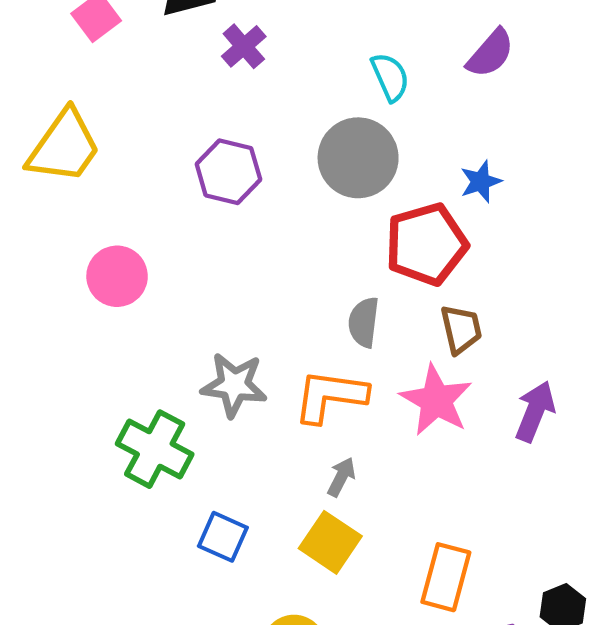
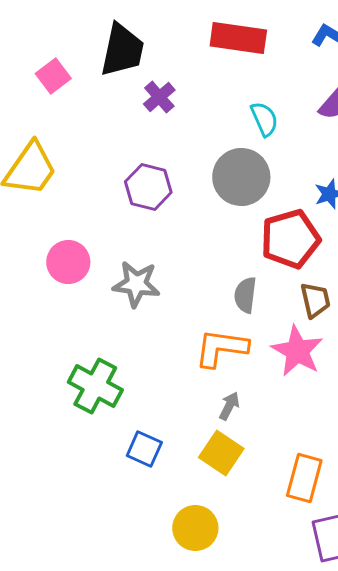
gray star: (234, 385) -> (136, 284), moved

